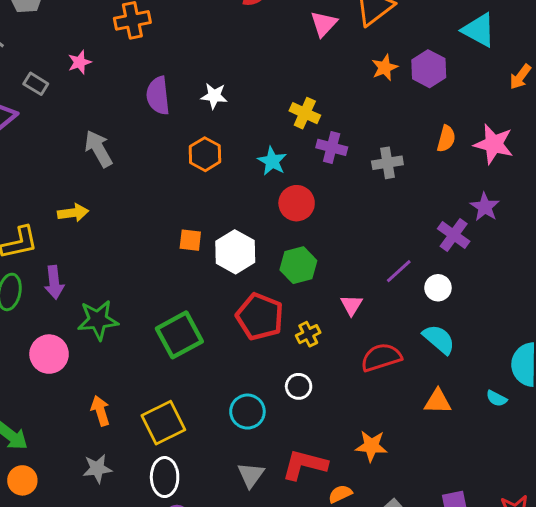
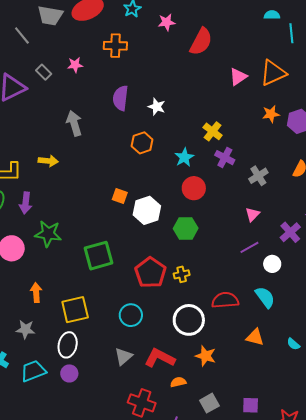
gray cross: (387, 163) -> (258, 176), turned -36
pink triangle: (351, 305) -> (252, 214), moved
red pentagon: (260, 317) -> (151, 273), moved
white circle: (299, 386) -> (189, 320), moved, size x1.8

